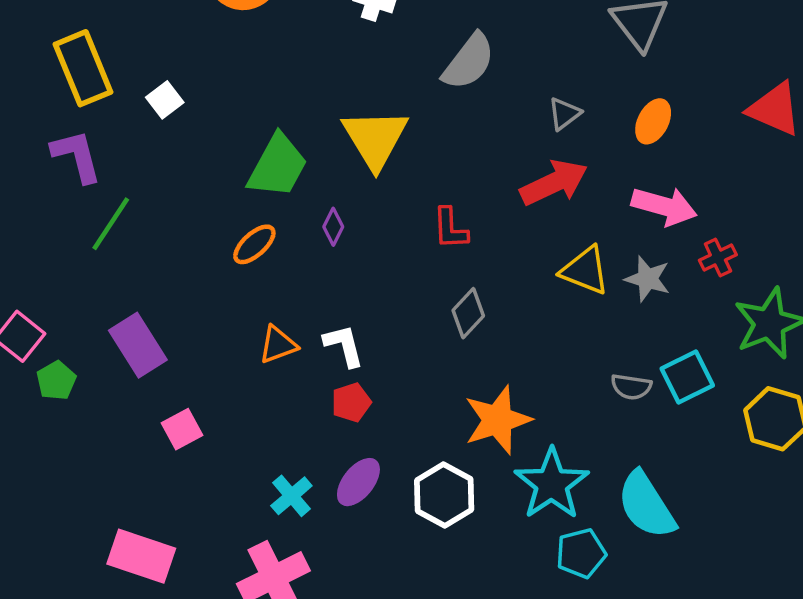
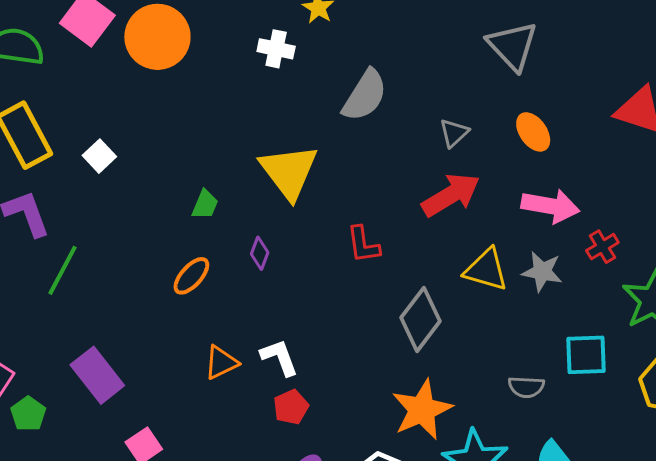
orange ellipse: (653, 121) -> (533, 132), turned -57
green trapezoid: (278, 166) -> (205, 204), size x0.5
gray diamond: (468, 313) -> (421, 319), moved, size x1.4
cyan square: (687, 377) -> (586, 355), turned 30
gray semicircle: (631, 387) -> (526, 387), moved

